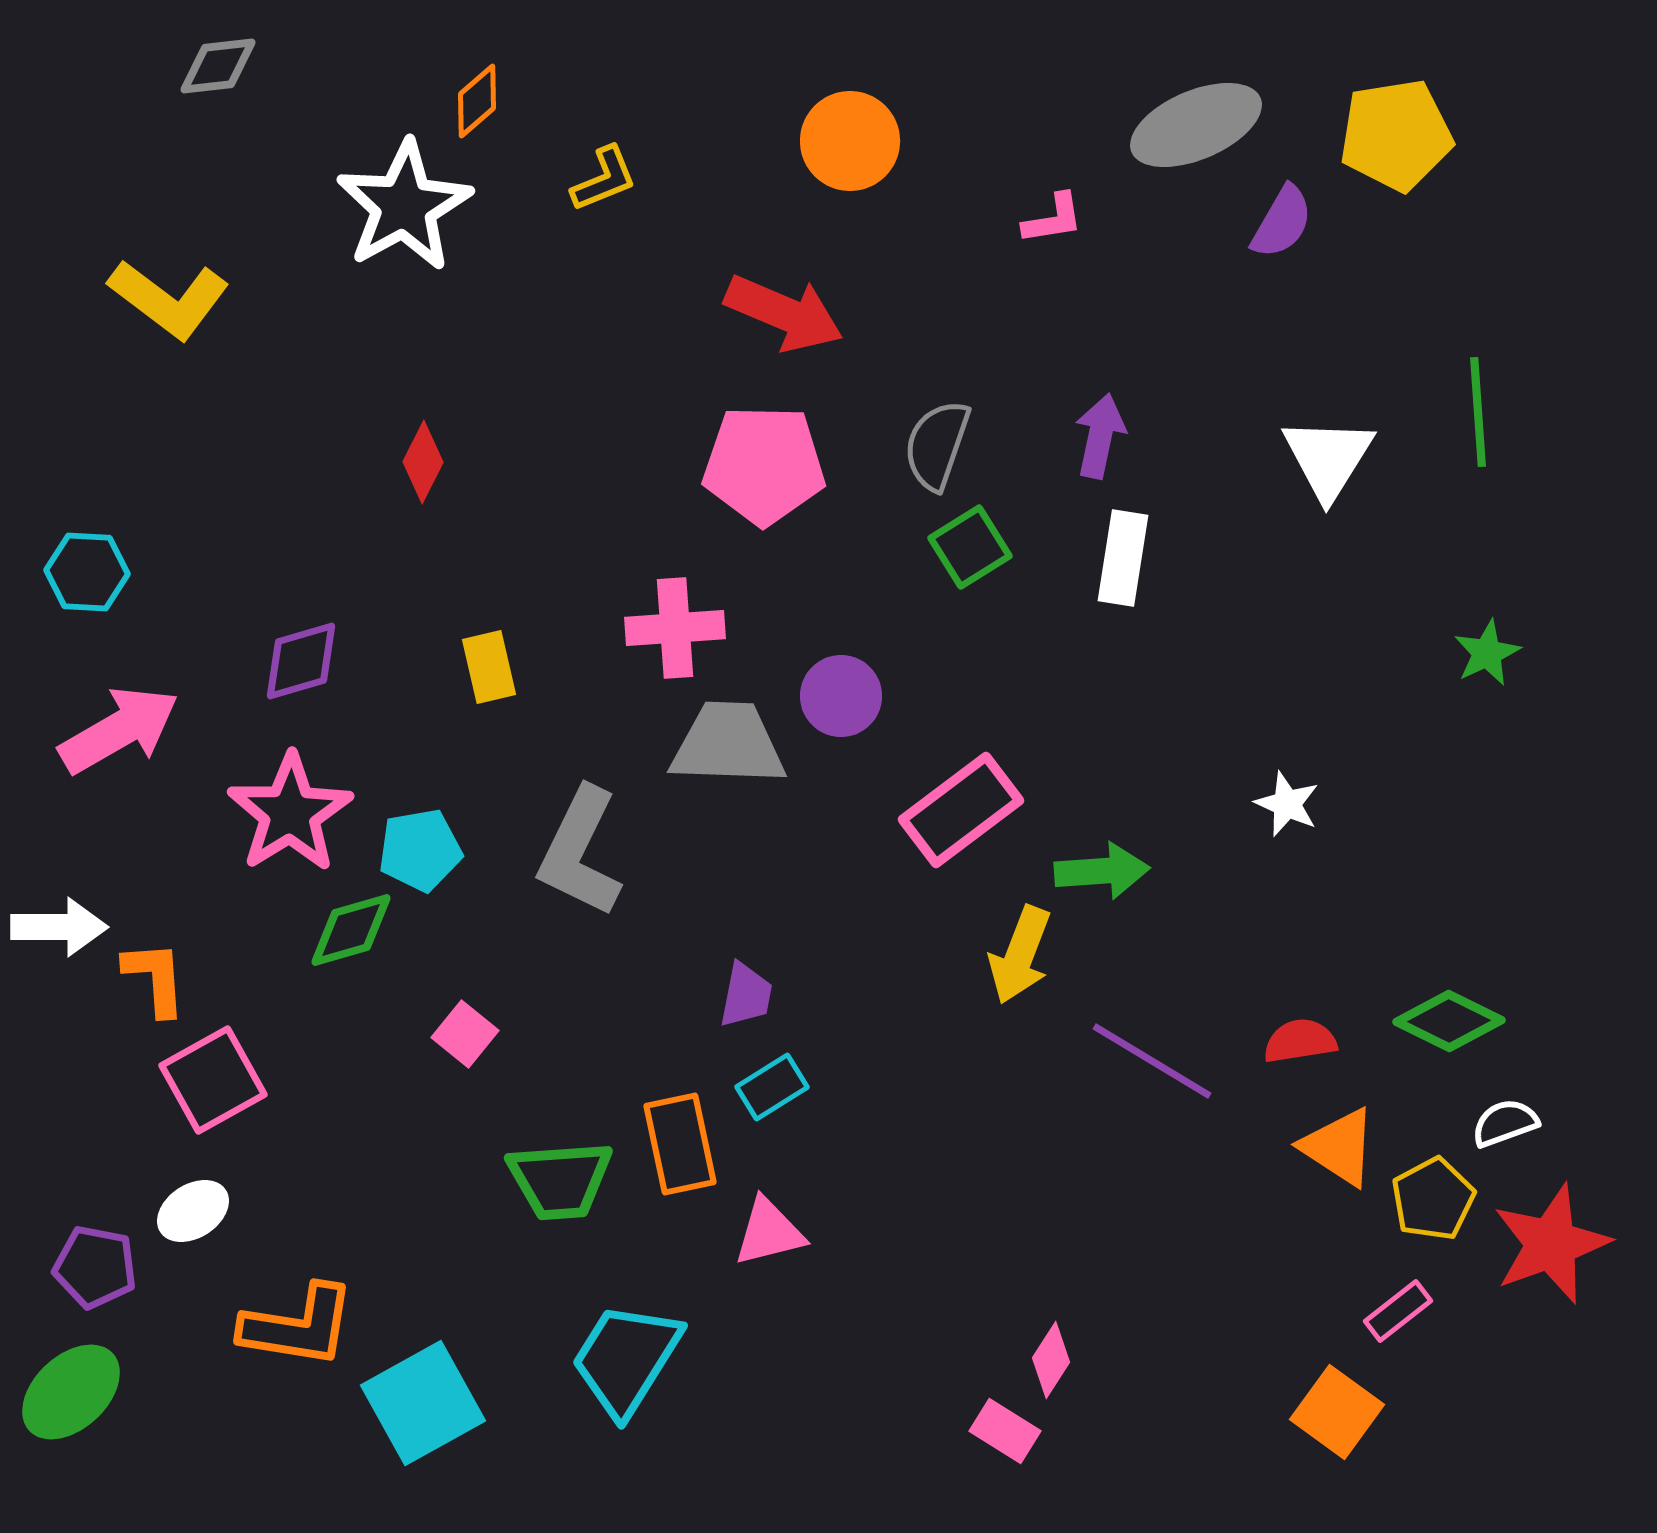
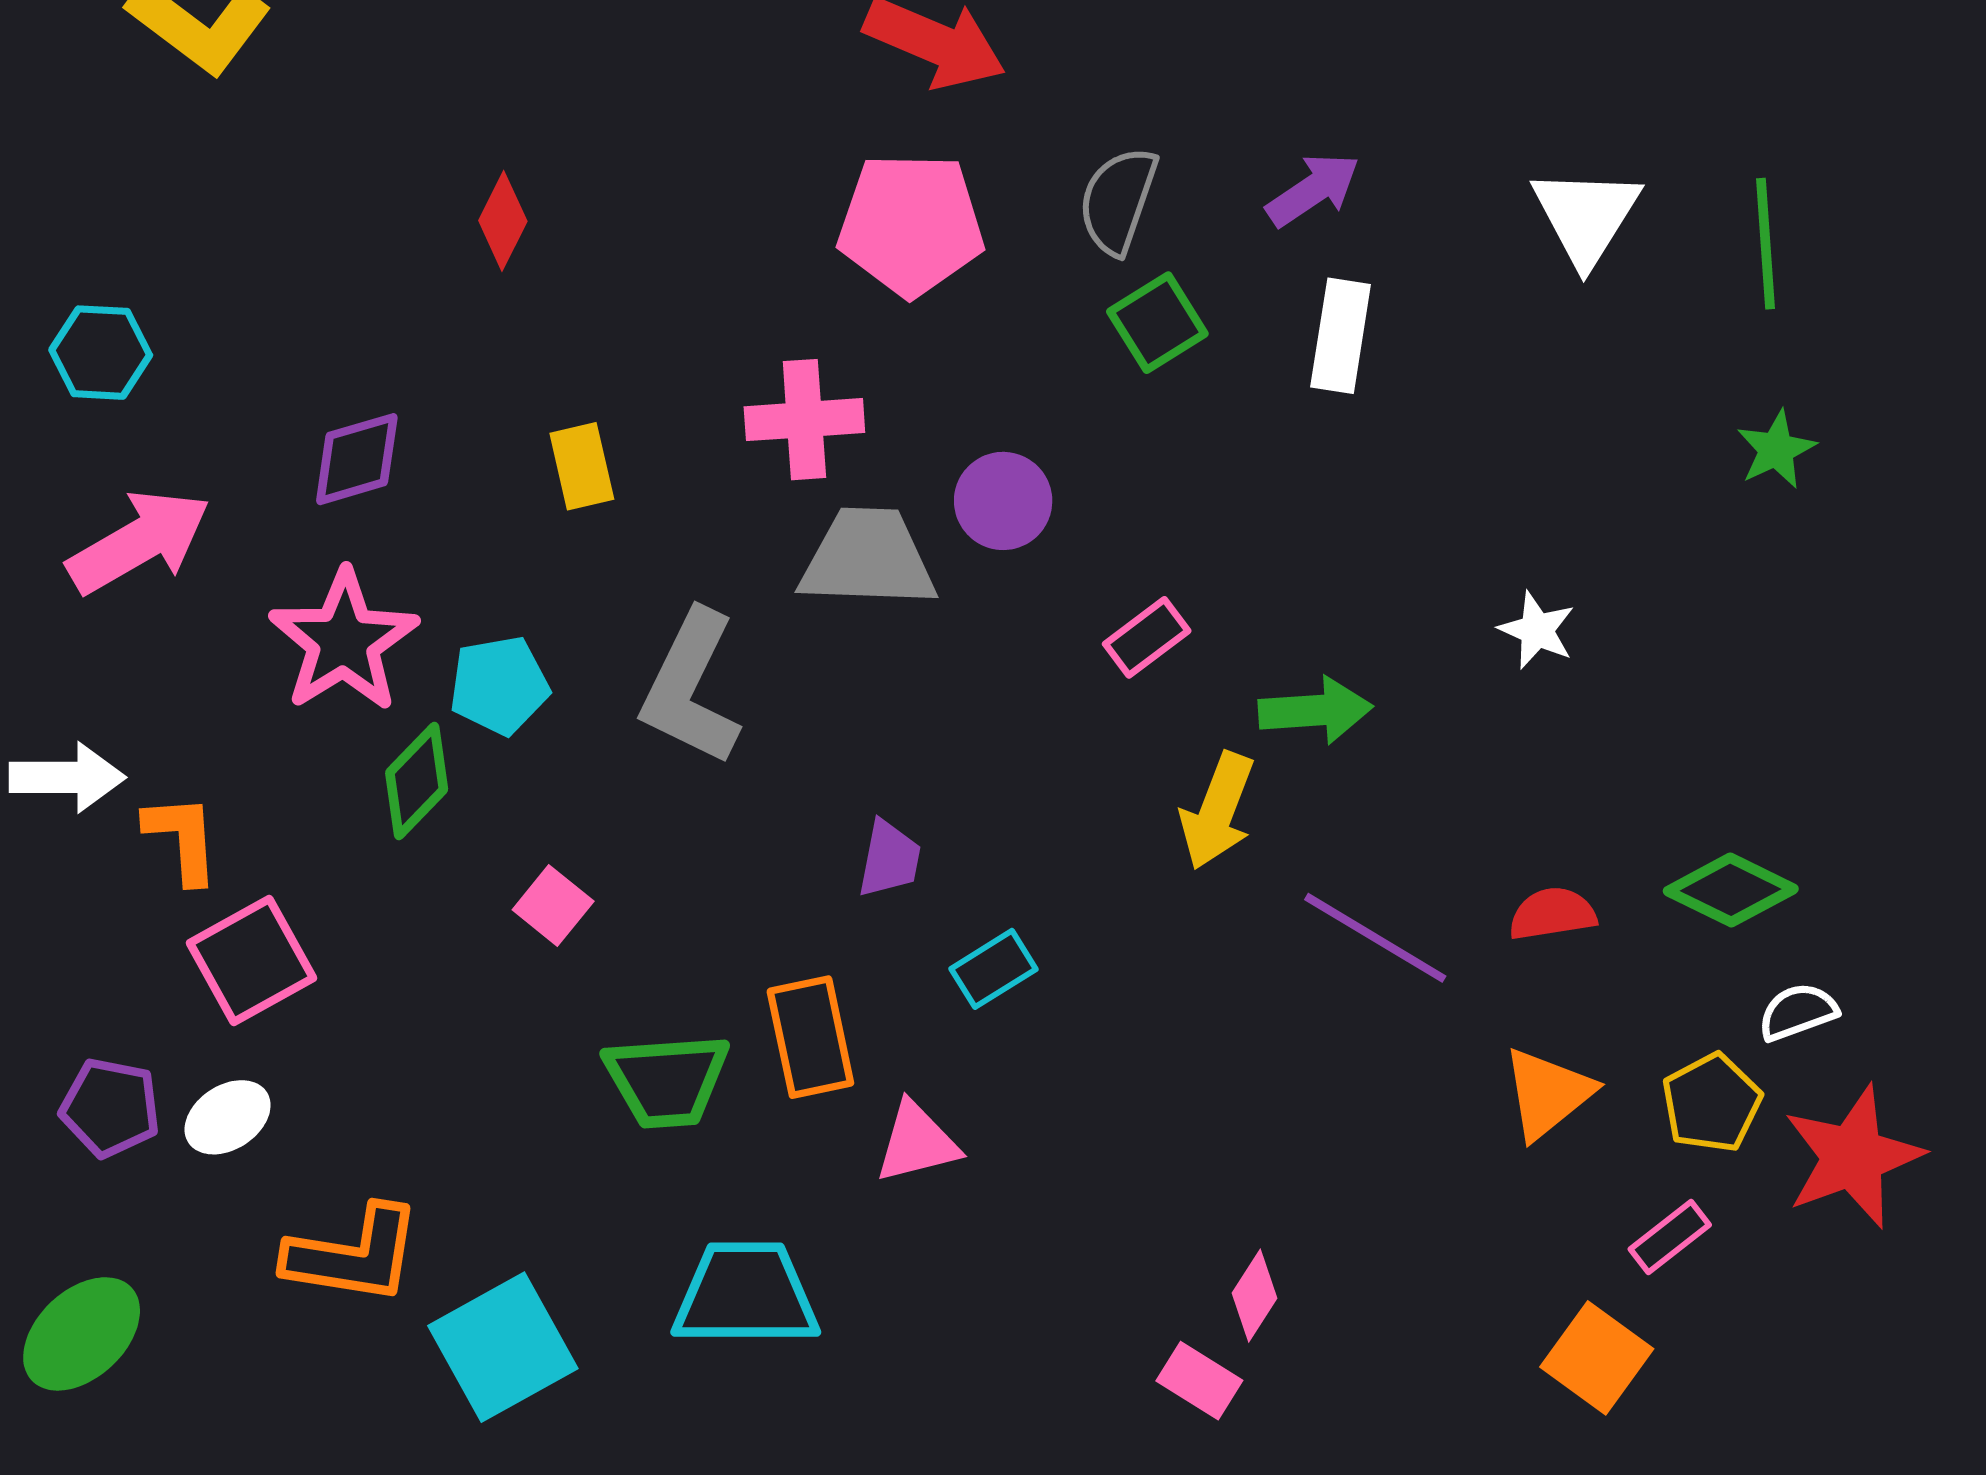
green line: (1478, 412) -> (1765, 244), moved
purple arrow: (1100, 436) -> (1313, 190), turned 44
pink rectangle: (961, 810) -> (1147, 637), size x0.6
green diamond: (351, 930) -> (417, 781), turned -30
cyan rectangle: (772, 1087) -> (994, 969), moved
orange triangle: (1339, 1147) -> (1548, 1093), moved, turned 48
purple pentagon: (95, 1267) -> (110, 1108), moved
cyan trapezoid: (626, 1359) -> (746, 1294), turned 58

